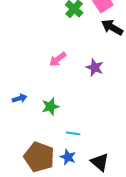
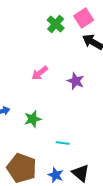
cyan line: (73, 133) -> (63, 143), moved
blue star: (68, 157) -> (56, 175), moved

